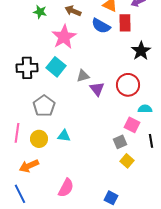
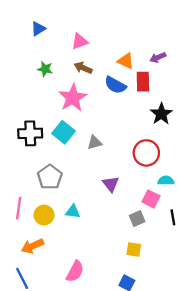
purple triangle: (97, 89) -> (111, 184), moved
yellow square: (127, 161) -> (134, 250), moved, turned -32

